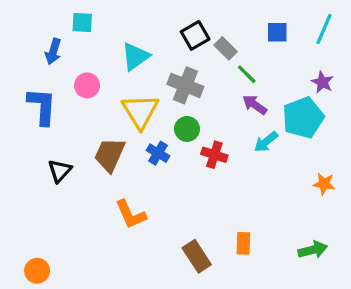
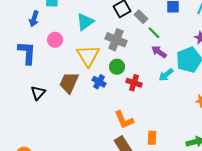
orange L-shape: (131, 214) -> (124, 120), moved

